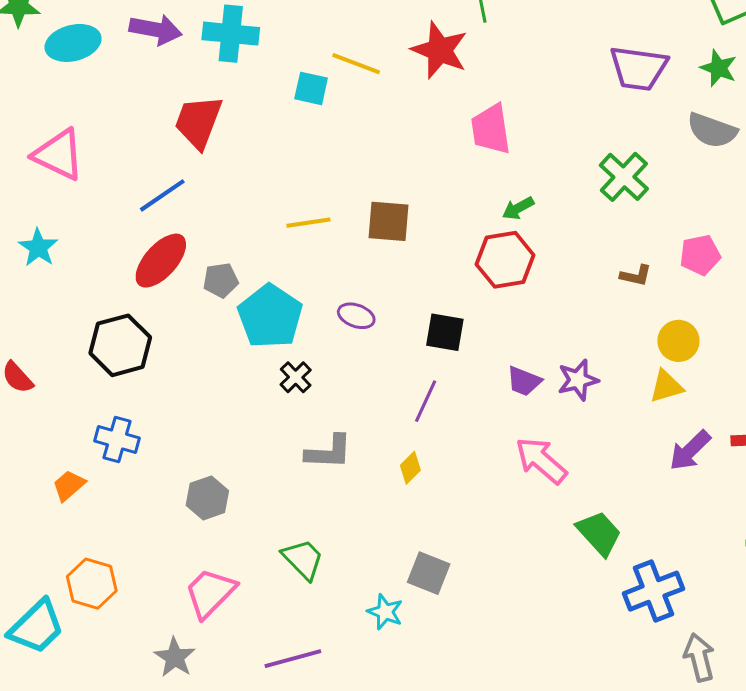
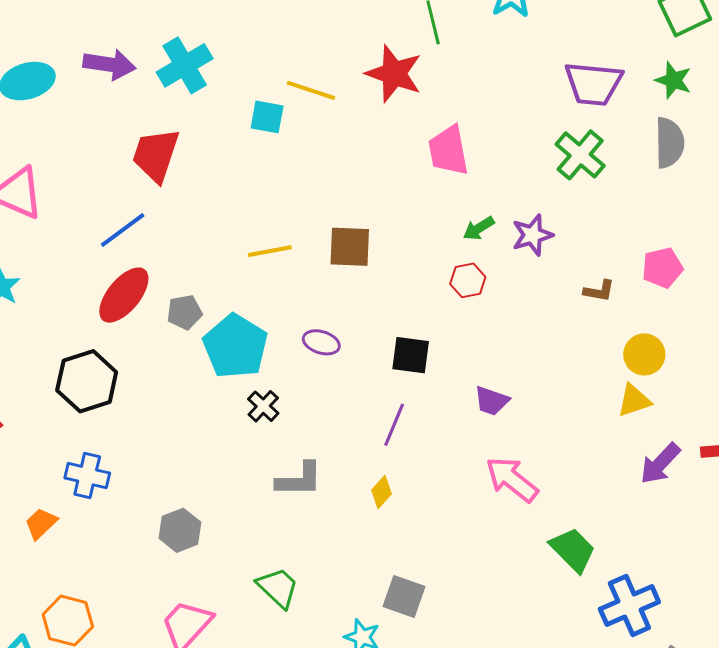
cyan cross: (231, 34) -> (185, 65), turned -34
gray semicircle: (712, 130) -> (669, 143), turned -108
green cross: (624, 177) -> (580, 155), moved
red hexagon: (505, 260) -> (468, 280), size x0.6
purple star: (578, 380) -> (532, 235), moved

